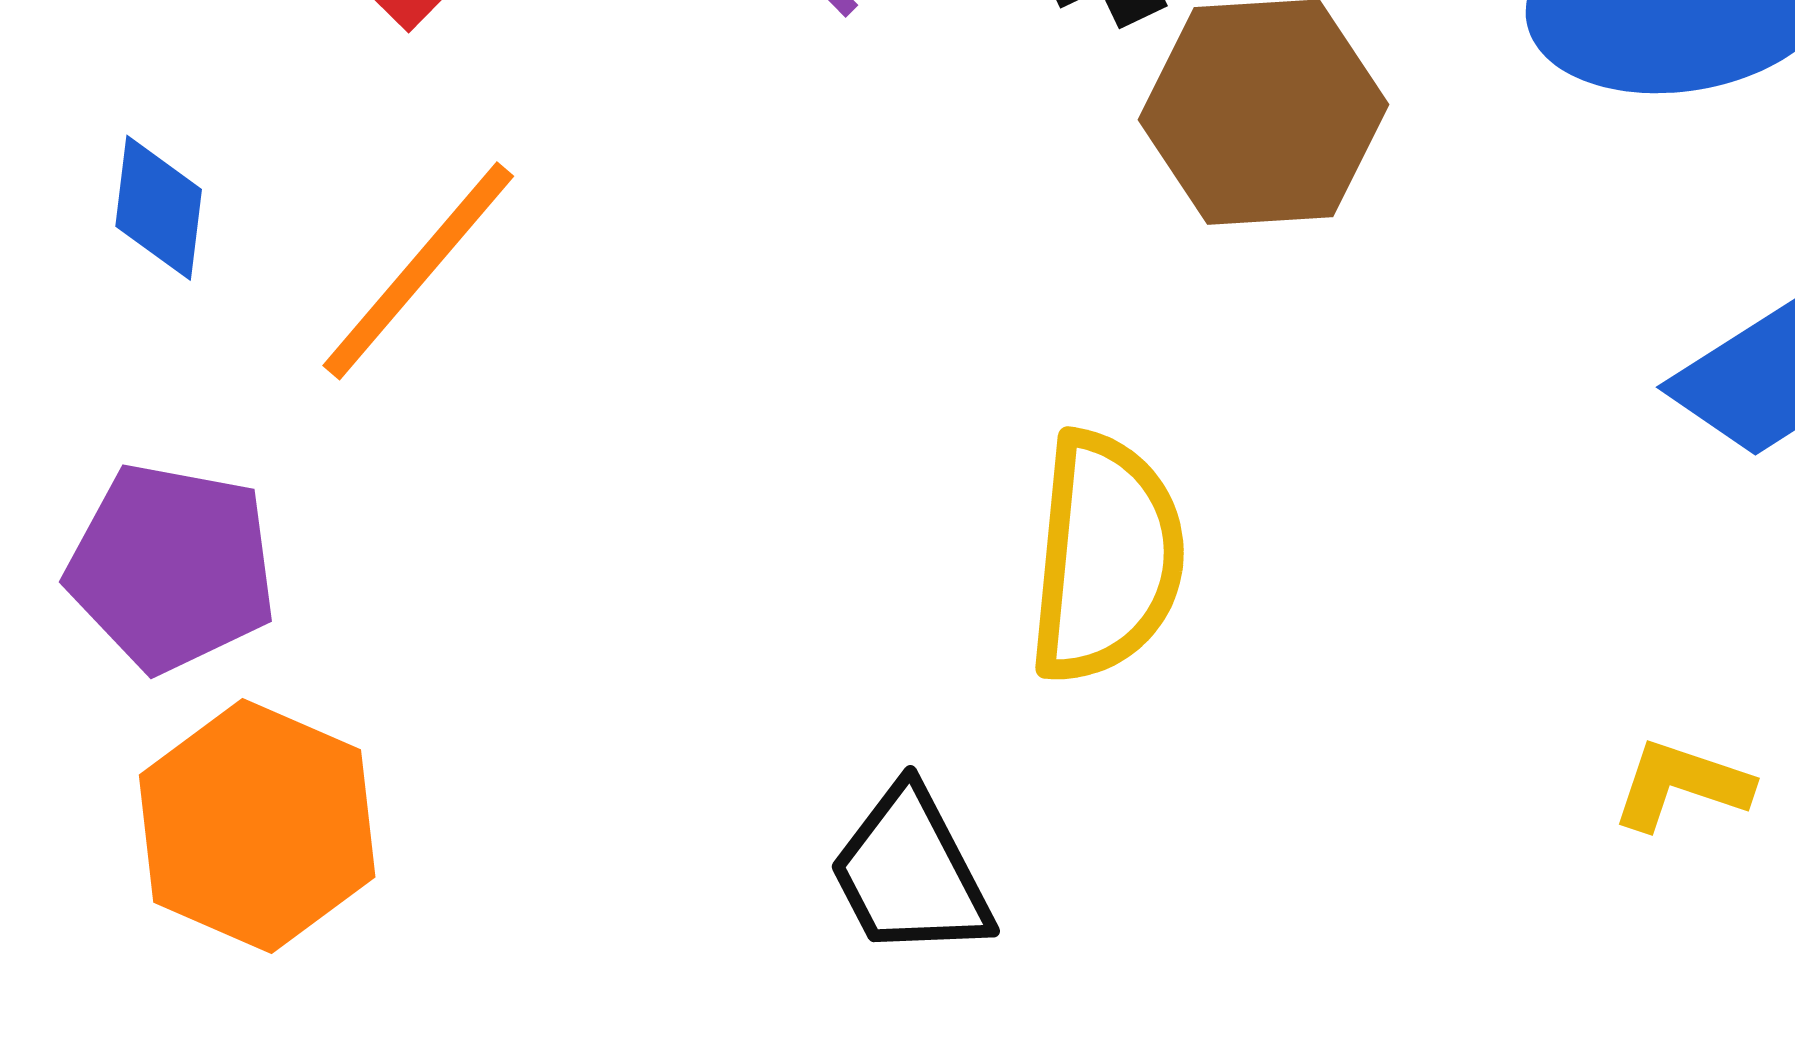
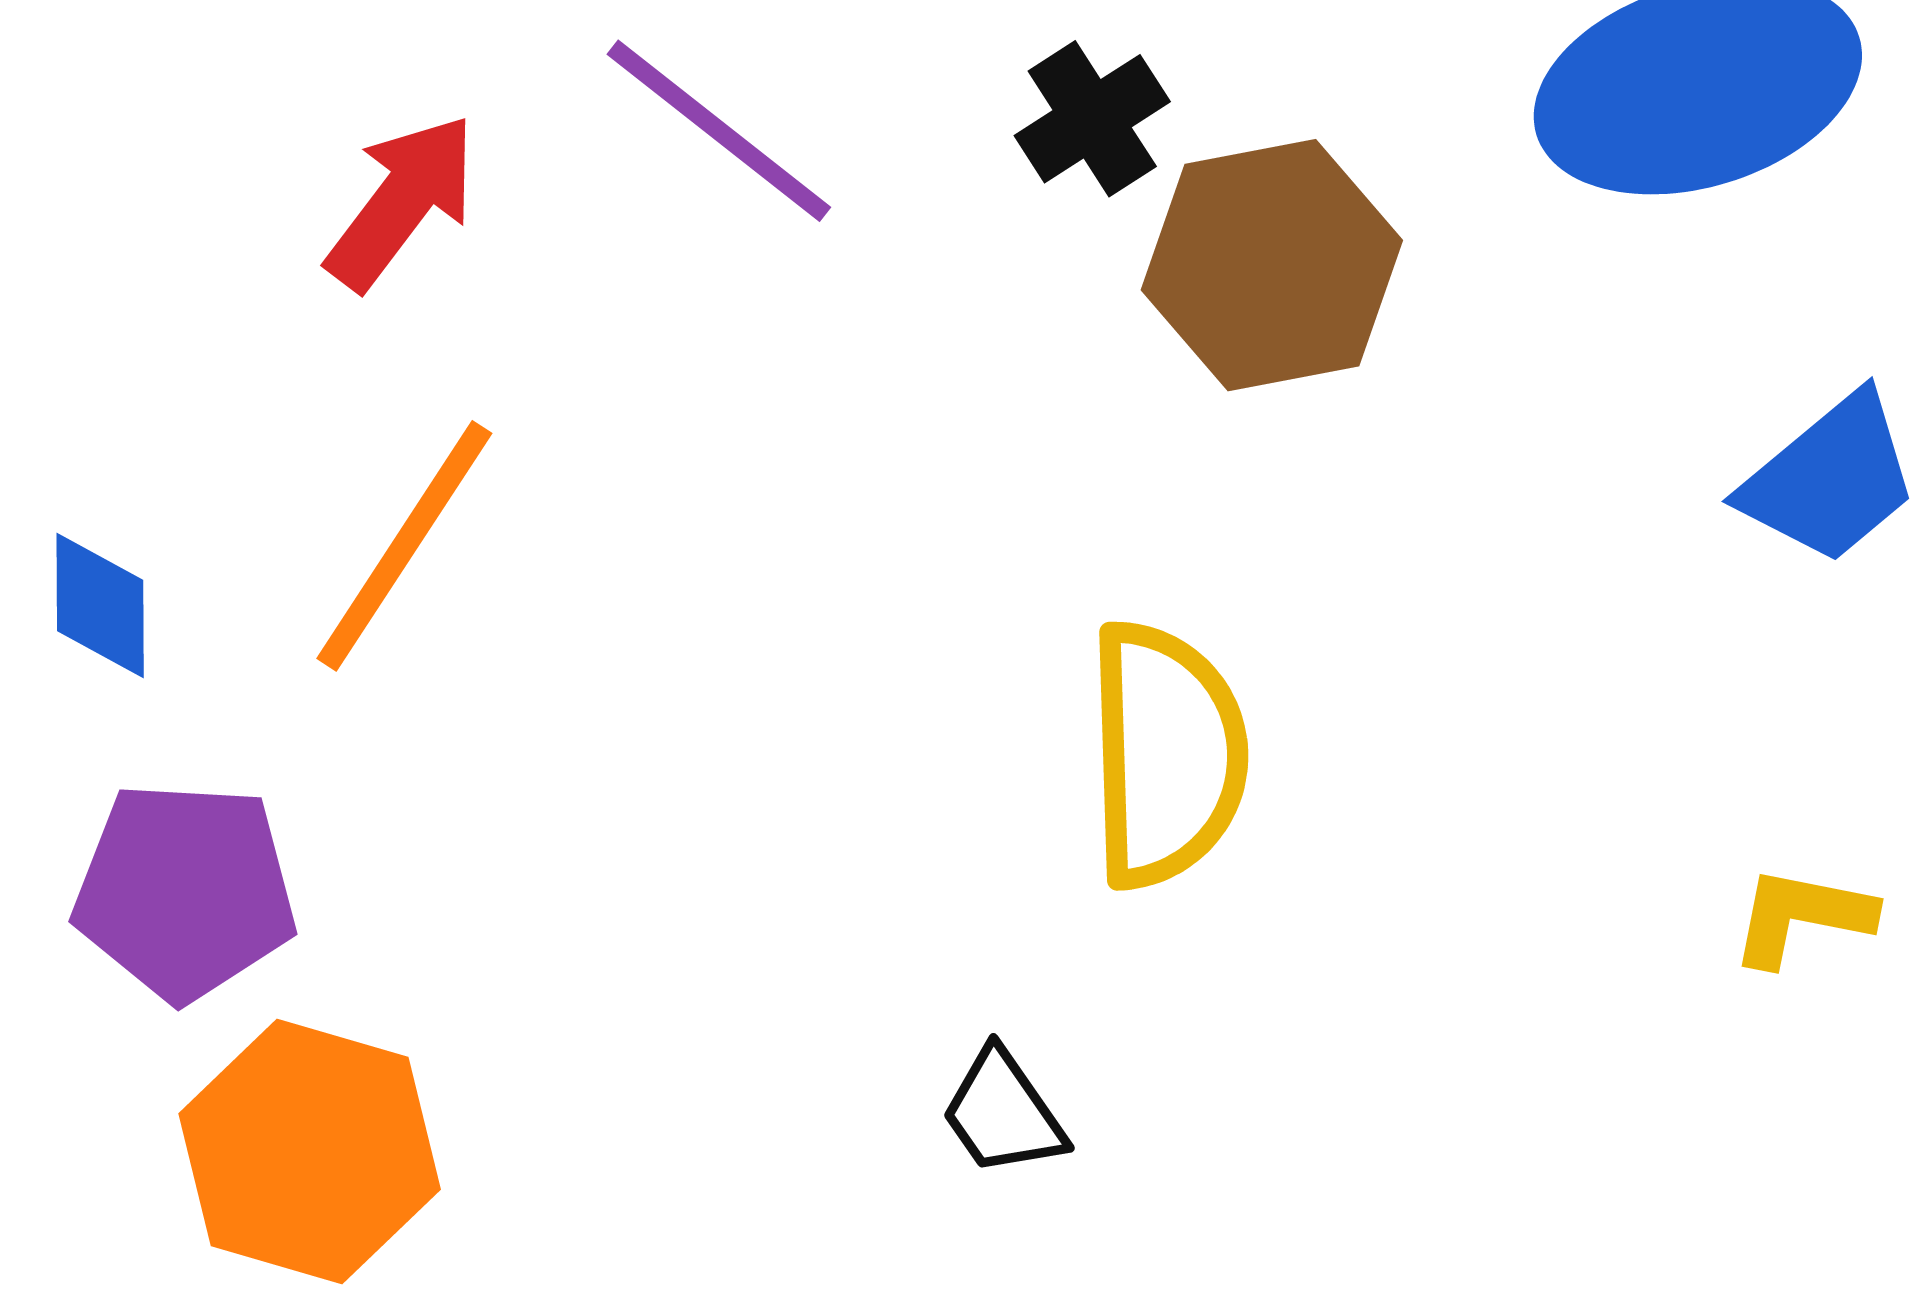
blue diamond: (159, 208) -> (100, 605), moved
black trapezoid: (910, 873) -> (1003, 1113), size x0.7

